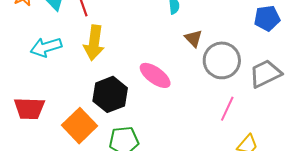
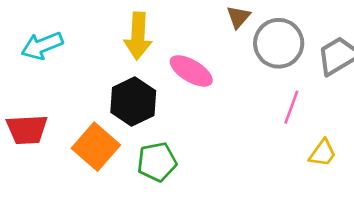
brown triangle: (194, 38) -> (238, 17), turned 30
yellow arrow: (94, 43) -> (138, 36), moved

